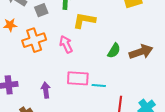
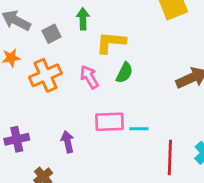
green semicircle: (114, 51) -> (124, 73), moved

